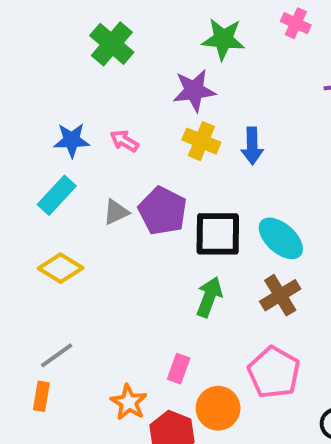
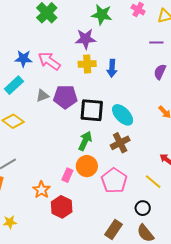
pink arrow: (124, 141) -> (49, 61), size x1.6
yellow cross: (201, 141) -> (87, 64), turned -30
purple pentagon: (163, 211) -> (65, 97), turned -30
orange circle: (218, 408) -> (87, 166), moved

